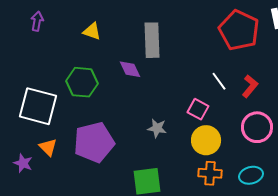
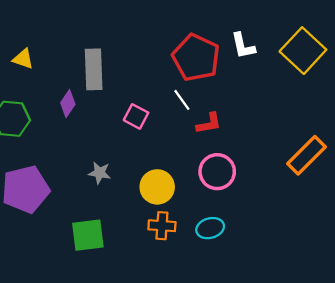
purple diamond: (130, 69) -> (68, 103), turned 60
white line: (219, 81) -> (182, 100), moved
red L-shape: (250, 86) -> (209, 123), turned 40
pink square: (198, 109) -> (136, 116), moved

